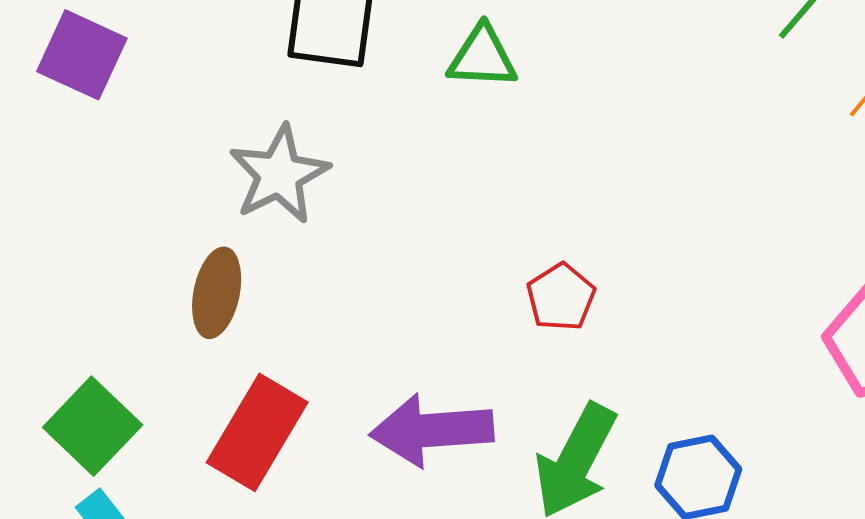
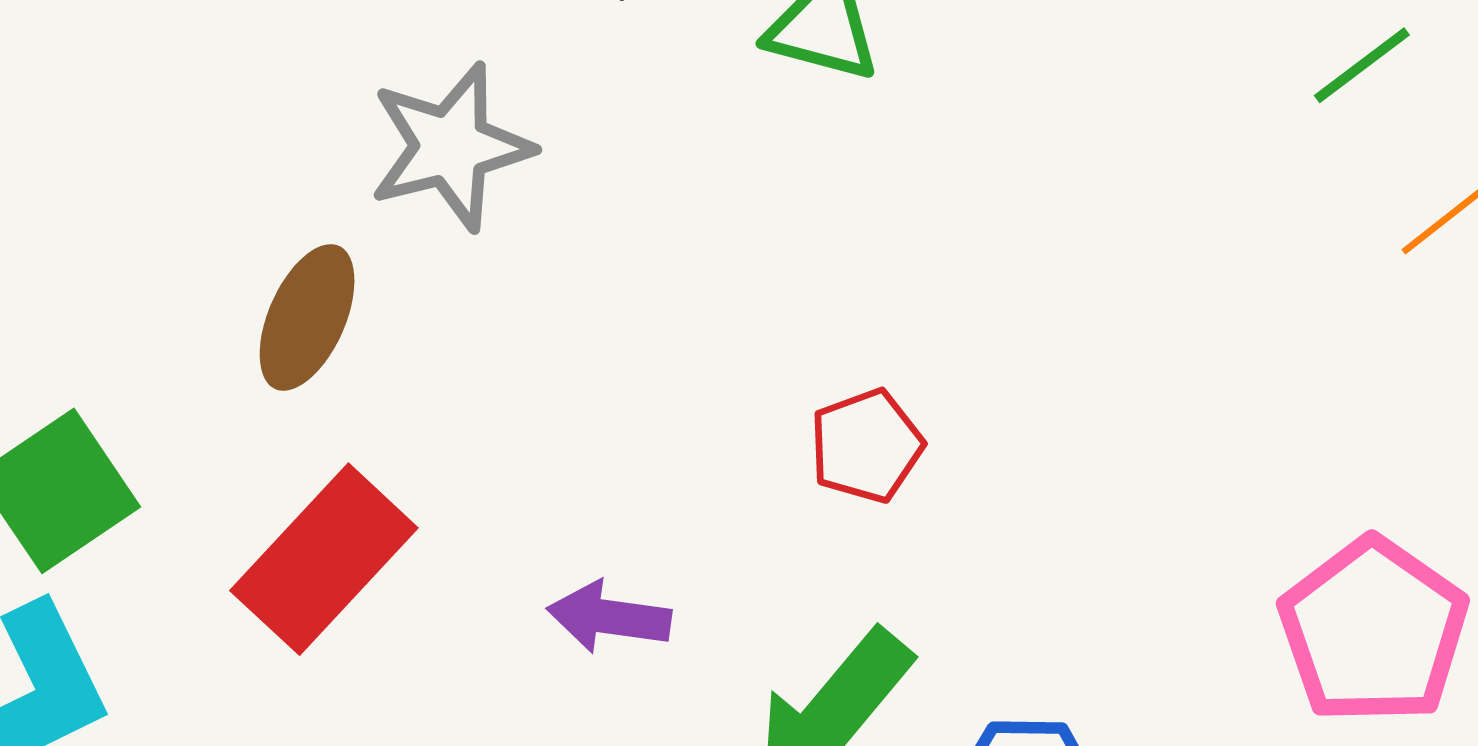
purple arrow: (432, 430) -> (609, 617), size x0.6

